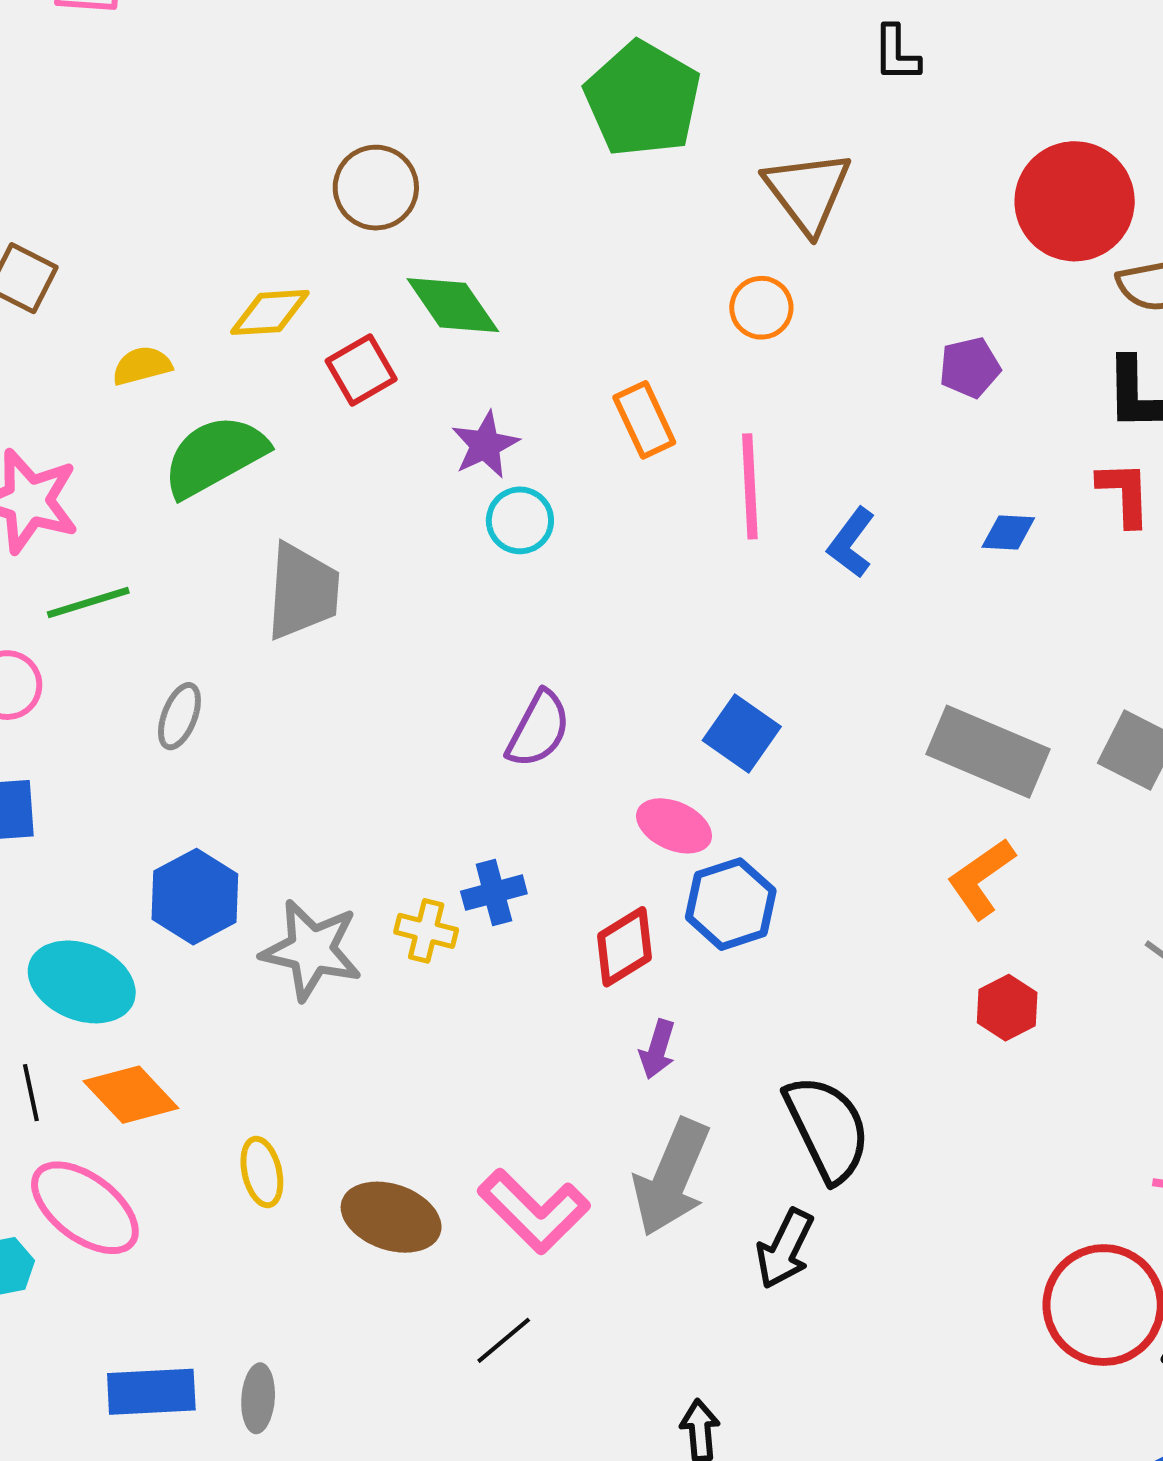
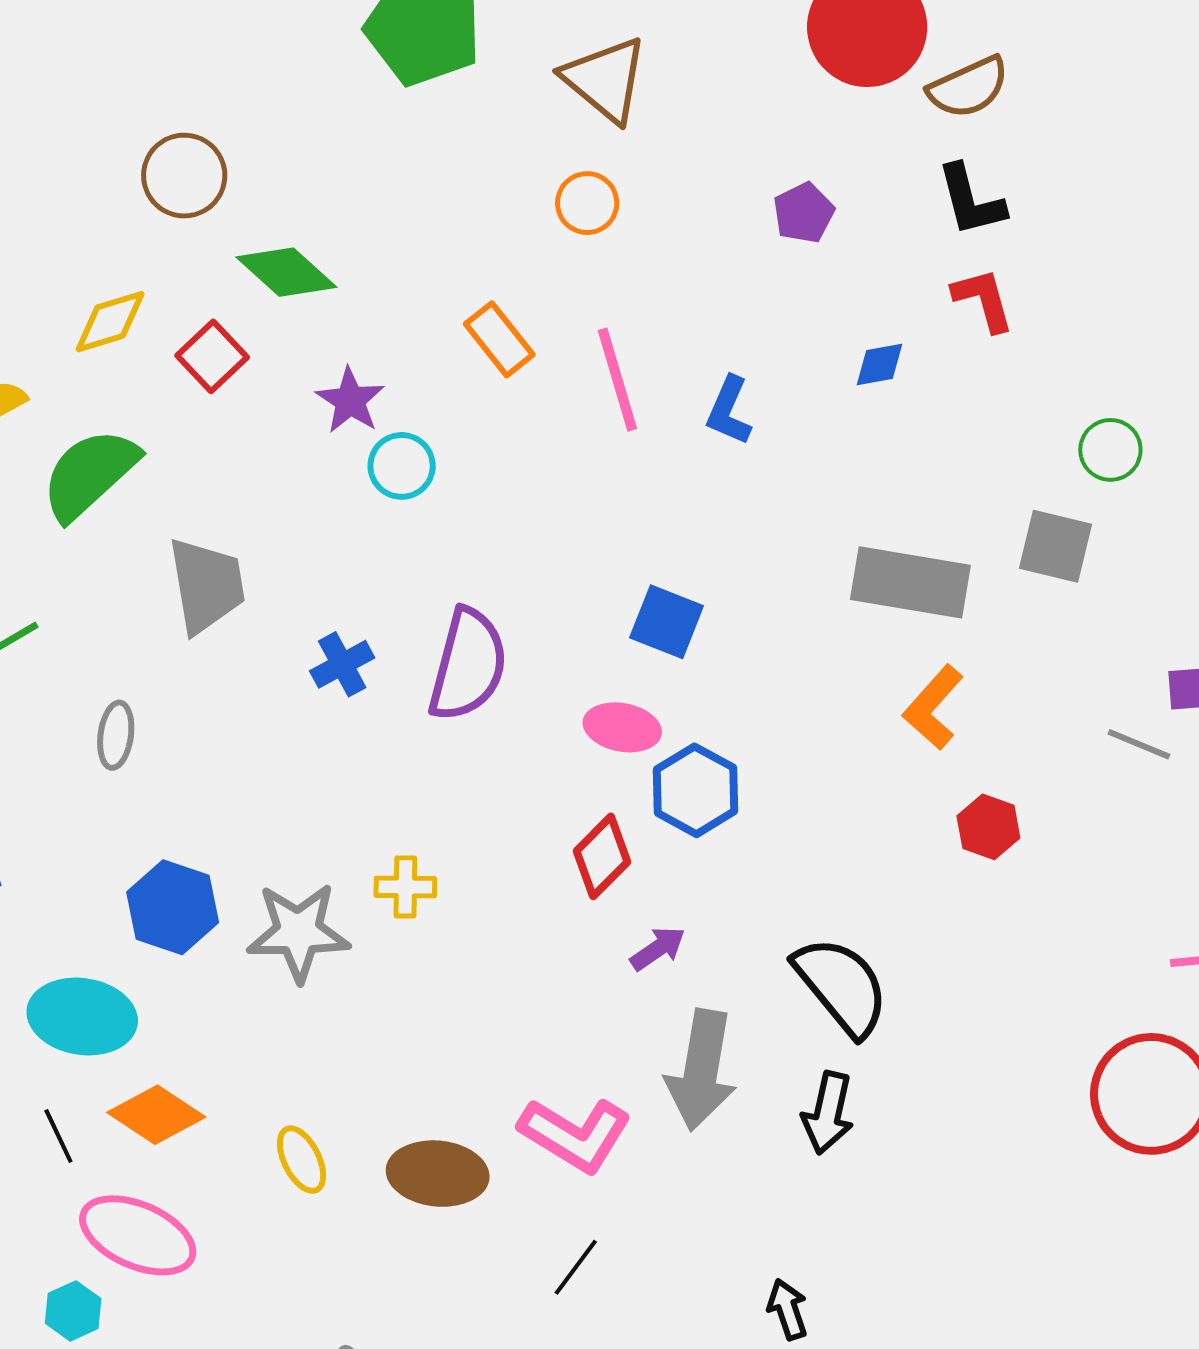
purple semicircle: (538, 729) -> (468, 665), size x1.4
blue cross: (494, 893) -> (342, 664), moved
purple arrow: (657, 1049) -> (658, 949), turned -128

